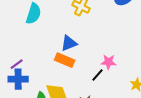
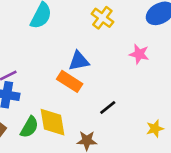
pink star: (109, 62) -> (139, 54), moved

